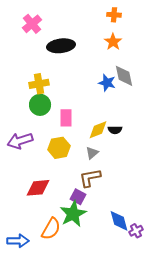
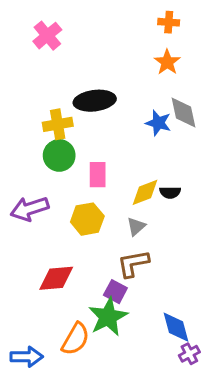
black ellipse: (61, 46) -> (95, 101), moved
purple cross: (136, 231) -> (189, 354), moved

